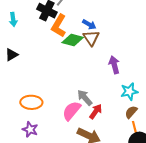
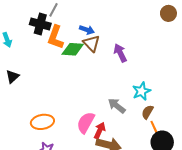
purple arrow: (114, 65) -> (120, 53), moved
gray arrow: (85, 98) -> (117, 106), moved
red arrow: (96, 112) -> (100, 131), moved

